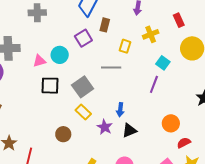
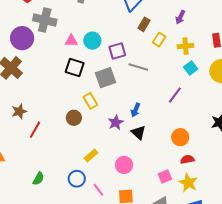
purple square: (83, 38) -> (117, 51), moved
yellow rectangle: (125, 46) -> (159, 40), moved
cyan square: (163, 63) -> (191, 68), moved
yellow rectangle: (83, 112) -> (90, 101), moved
black triangle: (129, 130) -> (138, 133), turned 49

